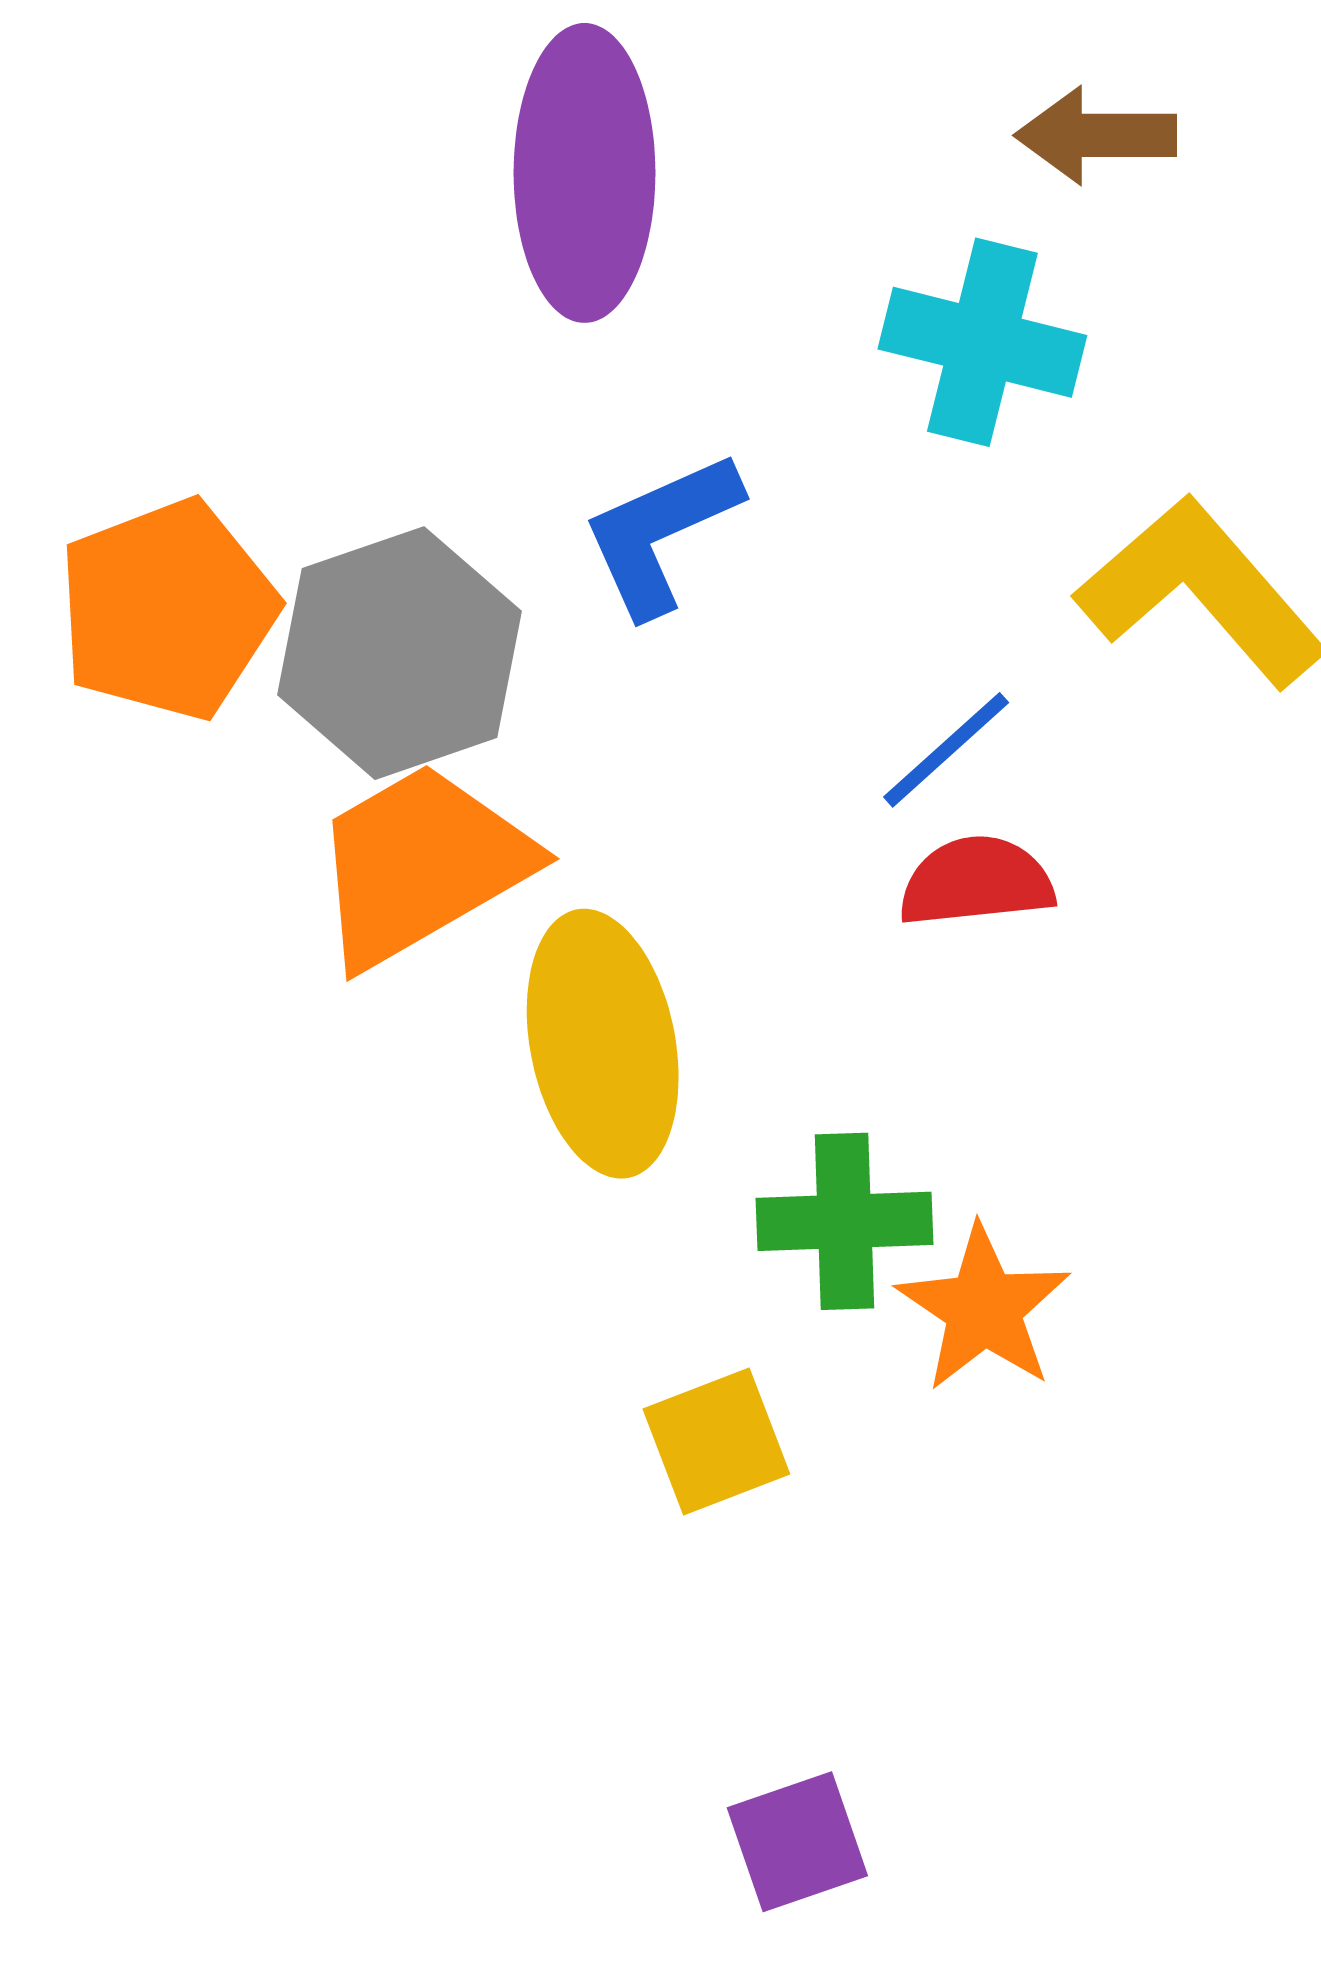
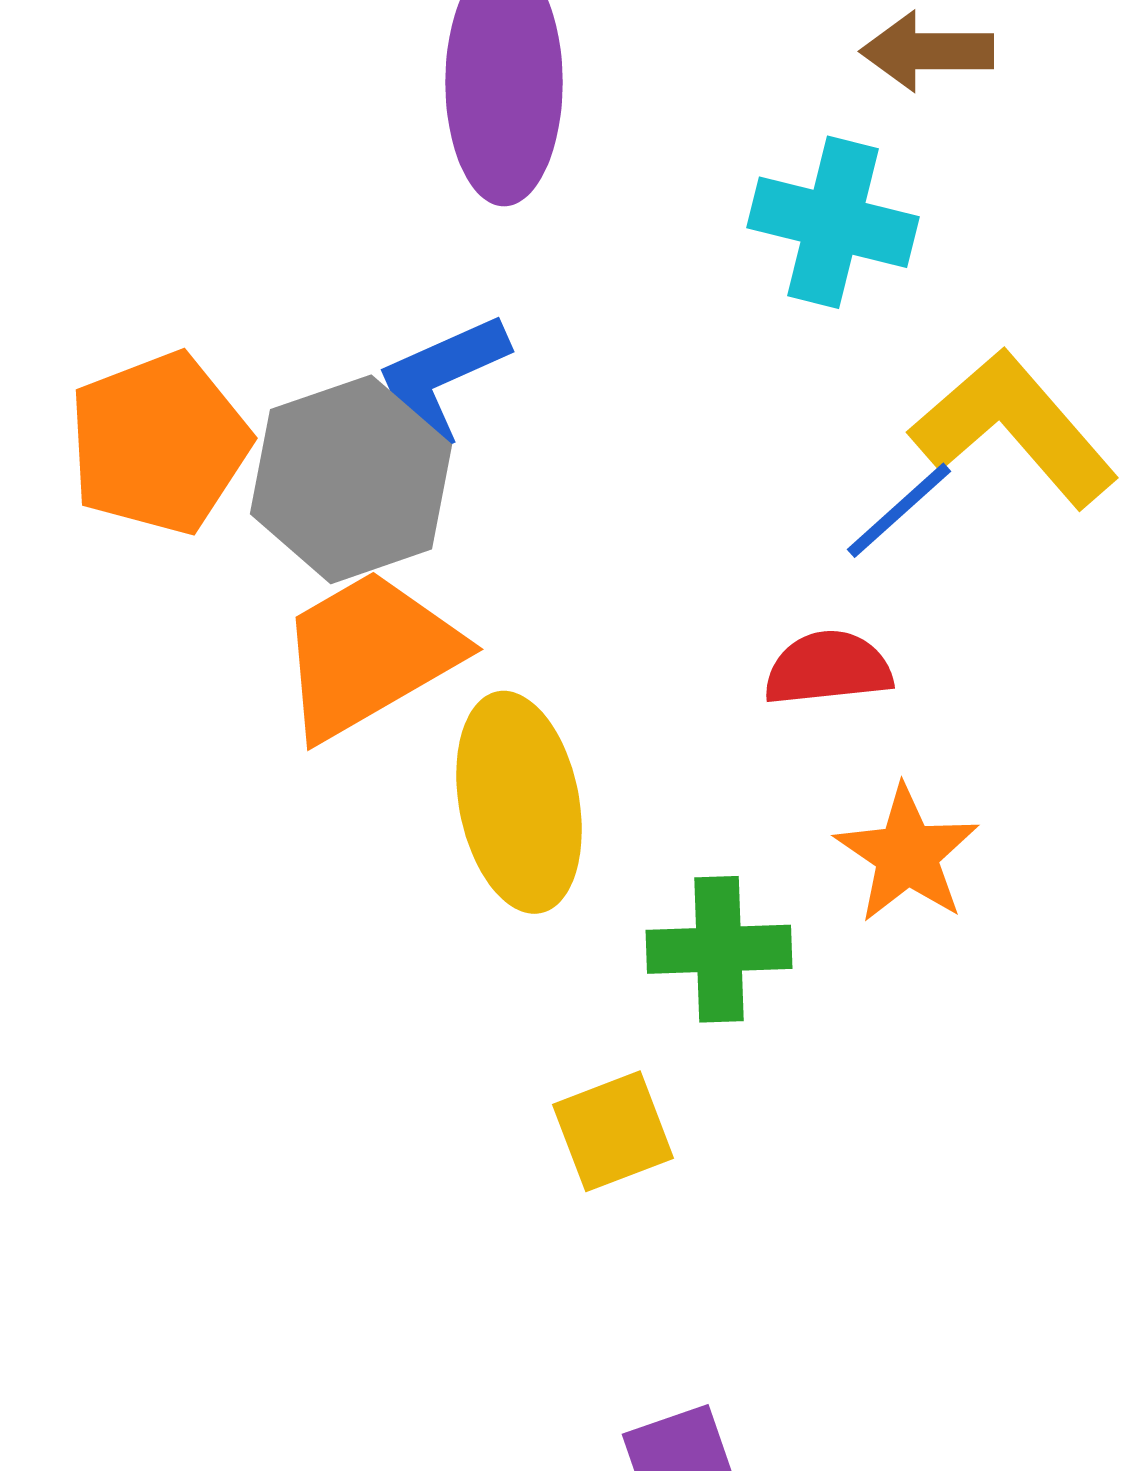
blue L-shape: (661, 533) -> (441, 380), moved
blue line: (946, 750) -> (899, 510), moved
orange star: (984, 1308) -> (907, 854), moved

